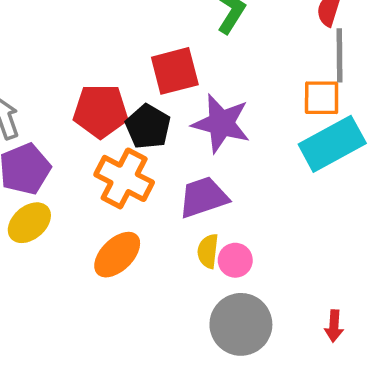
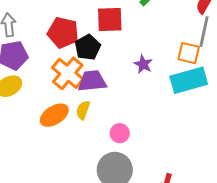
purple star: (221, 123) -> (143, 64), moved, size x0.6
purple trapezoid: (203, 197) -> (92, 81), moved
yellow semicircle: (208, 251) -> (83, 110), moved

